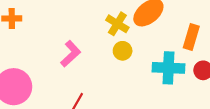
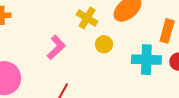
yellow cross: (117, 24) -> (87, 18), moved

